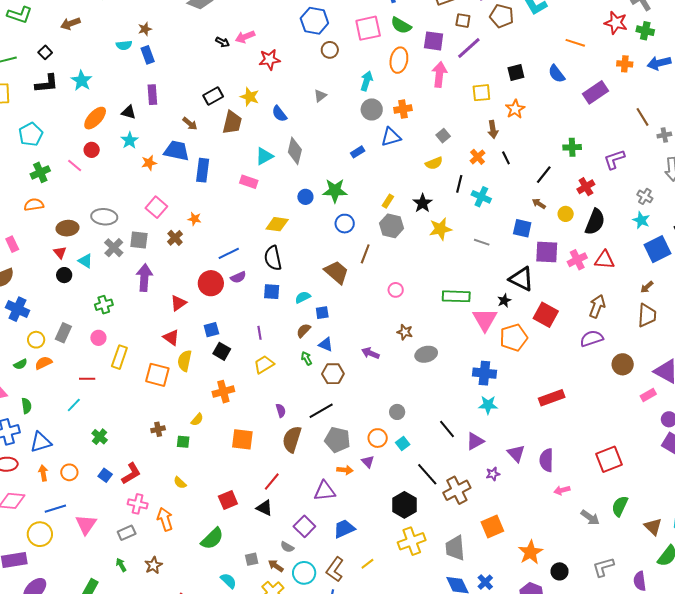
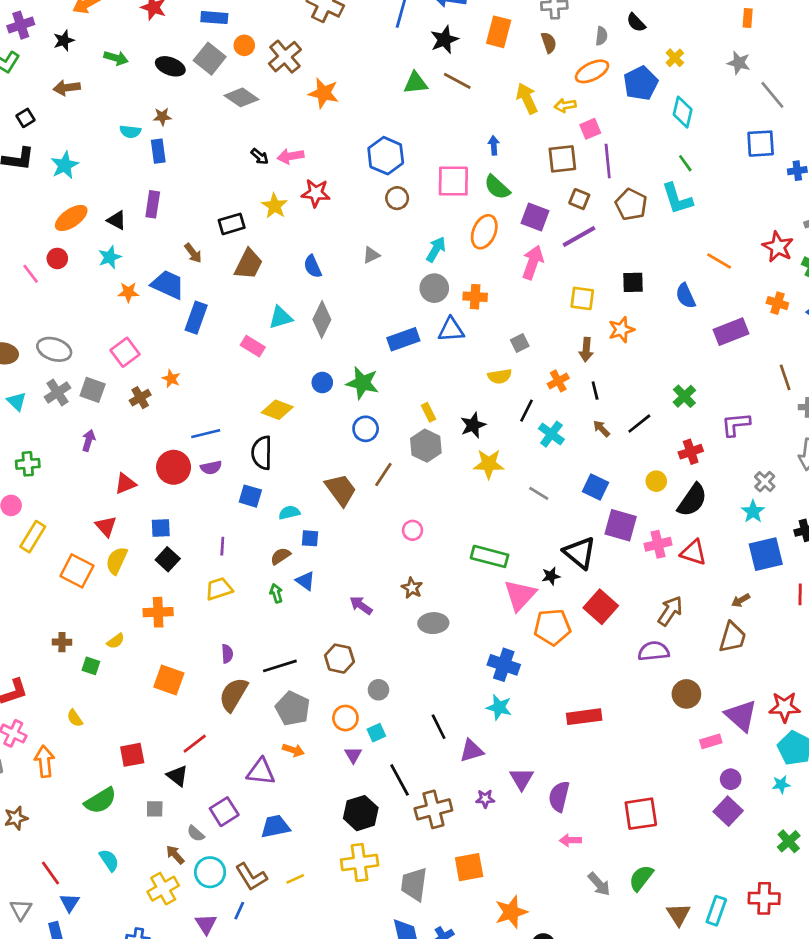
yellow star: (250, 97) -> (275, 206), moved
green cross: (572, 147) -> (684, 396), turned 36
blue rectangle: (358, 152) -> (403, 339), size x1.6
yellow rectangle: (388, 201) -> (428, 412), turned -72
brown arrow: (539, 204) -> (601, 429), moved
purple arrow: (144, 278) -> (89, 440), size x0.6
brown hexagon: (333, 374) -> (339, 659), moved
purple triangle: (368, 462) -> (353, 755), moved
gray square: (252, 559) -> (155, 809), moved
brown L-shape: (335, 569) -> (251, 877), turned -80

